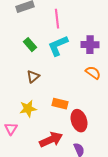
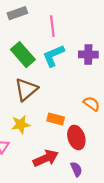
green rectangle: (30, 45) -> (23, 55), size x1.6
orange semicircle: (93, 73) -> (92, 104), moved
brown triangle: (33, 77) -> (26, 90), size x1.6

